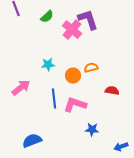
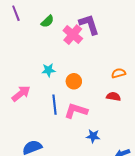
orange semicircle: (91, 68) -> (119, 73), moved

